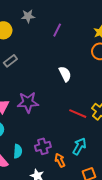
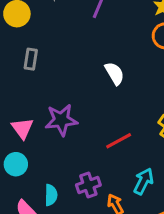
gray rectangle: (10, 61) -> (31, 59), turned -40
red line: (78, 114) -> (119, 141), moved, turned -48

